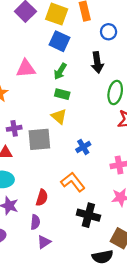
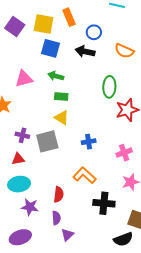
black arrow: (97, 62) -> (85, 51), moved, turned 120
green arrow: (60, 71) -> (56, 76), turned 84
purple cross: (14, 128) -> (22, 135), turned 32
blue cross: (83, 147) -> (89, 142), turned 32

